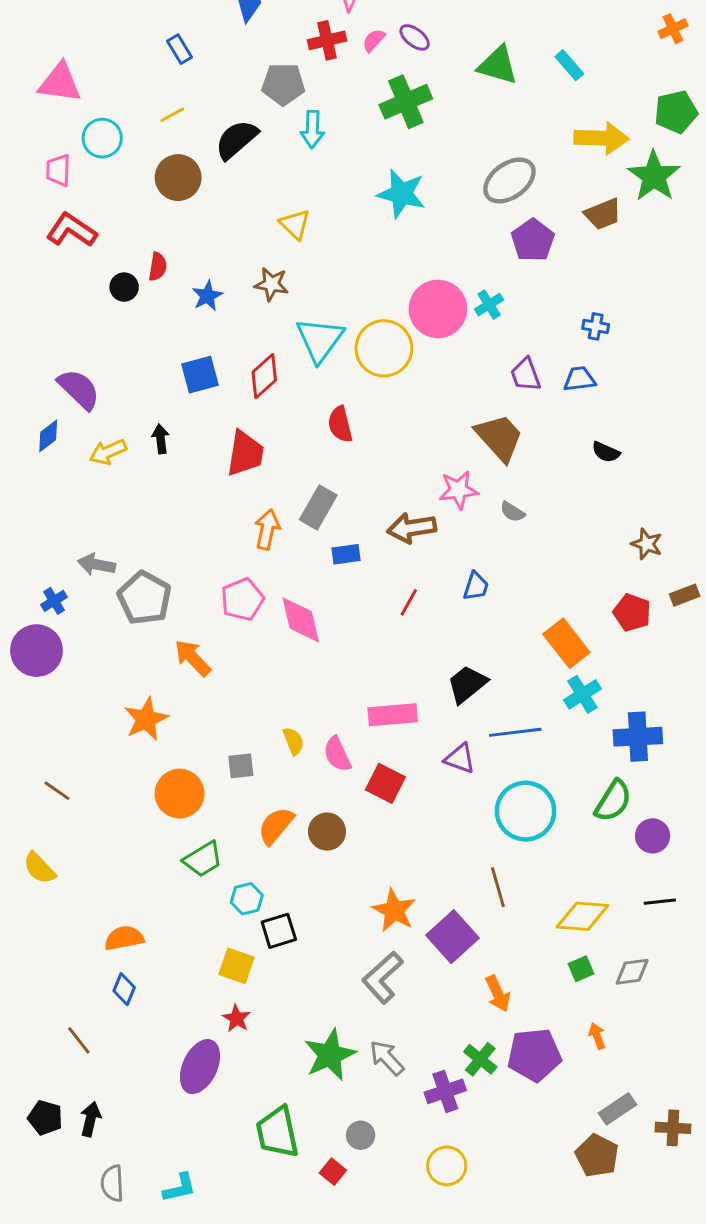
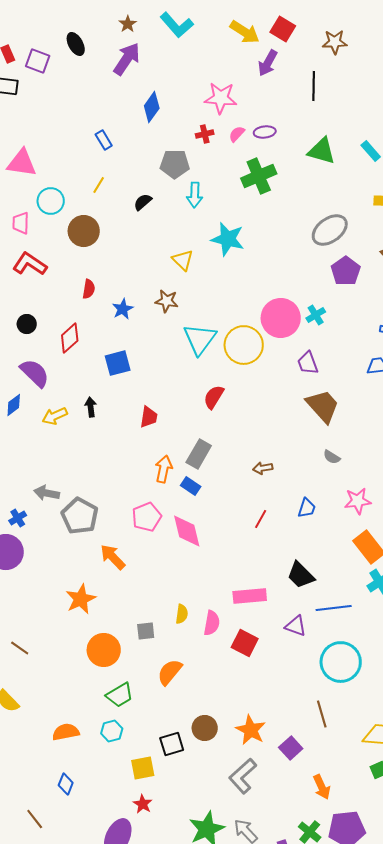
purple ellipse: (415, 37) -> (265, 132), turned -45
red cross: (327, 40) -> (205, 134), size x0.7
yellow line: (172, 115) -> (99, 185), turned -30
black semicircle: (236, 140) -> (143, 202), size x0.6
brown circle: (178, 178) -> (84, 231), moved
cyan star: (401, 194) -> (228, 239), moved
black circle: (124, 287) -> (27, 324), moved
purple trapezoid: (526, 375) -> (308, 363), moved
red diamond: (264, 376) -> (70, 338), moved
red semicircle: (340, 424) -> (214, 397), turned 45
red trapezoid: (245, 453) -> (149, 417), size x0.7
pink star: (458, 490) -> (358, 501), moved
brown arrow: (412, 528) -> (263, 468), size x0.6
blue rectangle: (346, 554) -> (191, 486), moved, turned 42
black trapezoid: (467, 684) -> (301, 575), turned -96
yellow semicircle: (293, 741) -> (182, 614), turned 30
pink semicircle: (337, 754) -> (212, 623), turned -145
brown circle: (327, 832) -> (205, 728), moved
cyan hexagon: (247, 899) -> (112, 731), moved
purple square: (453, 937) -> (291, 748), size x0.7
orange semicircle: (124, 938) -> (66, 732), moved
yellow square: (236, 966) -> (143, 768), turned -30

